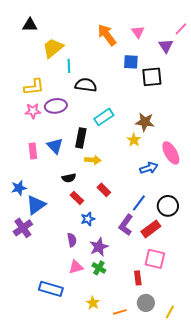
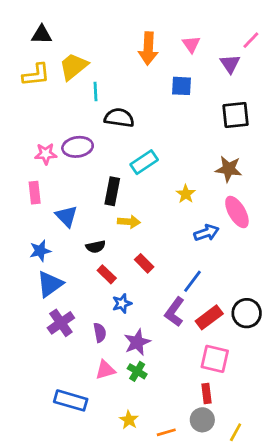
orange arrow: (107, 35) -> (148, 48), turned -140
black square: (152, 77) -> (236, 115), moved
yellow L-shape: (34, 87) -> (36, 75), moved
brown star: (145, 122) -> (229, 169), moved
blue triangle: (55, 146) -> (67, 216), moved
pink rectangle: (33, 151) -> (35, 193), moved
blue star: (19, 188) -> (40, 251), moved
black circle: (168, 206) -> (247, 313), moved
purple cross: (23, 228) -> (61, 323), moved
red rectangle: (138, 278) -> (206, 394), moved

